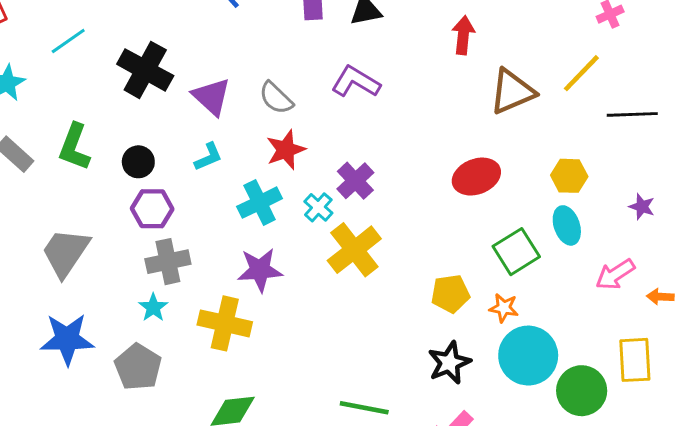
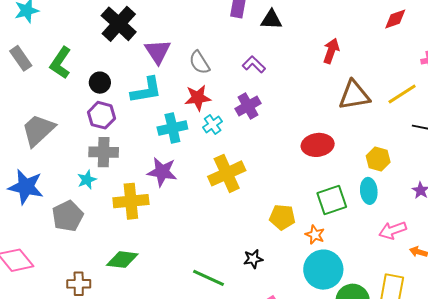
purple L-shape: (356, 82) -> (254, 64), size x0.7
cyan L-shape: (208, 157) -> (146, 90), size x1.6
purple cross: (355, 181) -> (248, 106), moved
cyan cross: (318, 207) -> (213, 124), moved
yellow cross: (225, 323) -> (131, 201), turned -32
black star: (449, 363) -> (253, 259), moved, size x0.7

